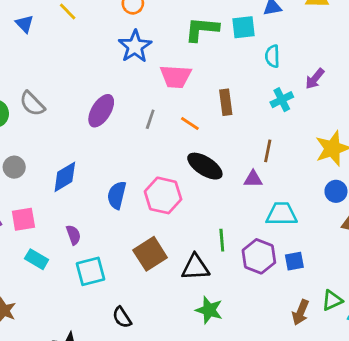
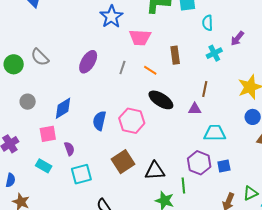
pink square: (23, 219) -> (48, 134), moved
green line: (222, 240) -> (183, 185), moved

